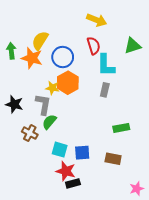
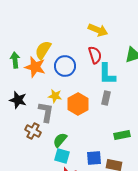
orange hexagon: (68, 83) -> (78, 104), moved
black star: (14, 104) -> (18, 100), moved
green semicircle: (49, 122) -> (60, 140), moved
brown cross: (30, 133) -> (33, 131), moved
blue square: (82, 153) -> (94, 158), moved

